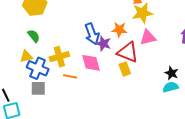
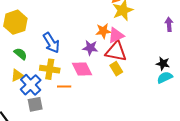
blue arrow: (92, 34) -> (51, 43), moved
pink triangle: (148, 37) -> (116, 35), moved
yellow cross: (59, 57) -> (50, 69), turned 36
blue cross: (38, 68) -> (31, 85), turned 35

